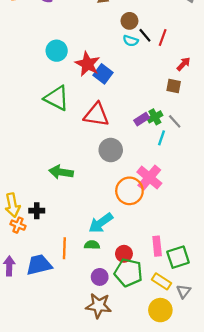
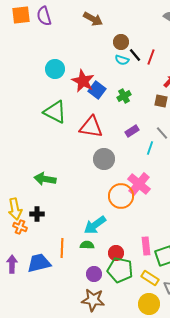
green cross: (155, 117) -> (124, 96), moved
green arrow: (61, 172) -> (45, 179), moved

